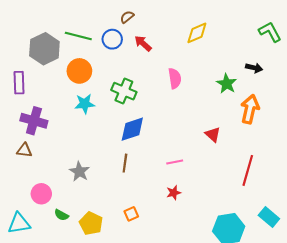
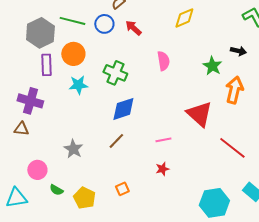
purple rectangle: (19, 83) -> (46, 65), moved
red triangle: (213, 134) -> (199, 114), size x1.8
brown line: (125, 163) -> (116, 141), turned 36
red line: (248, 170) -> (232, 148), turned -68

